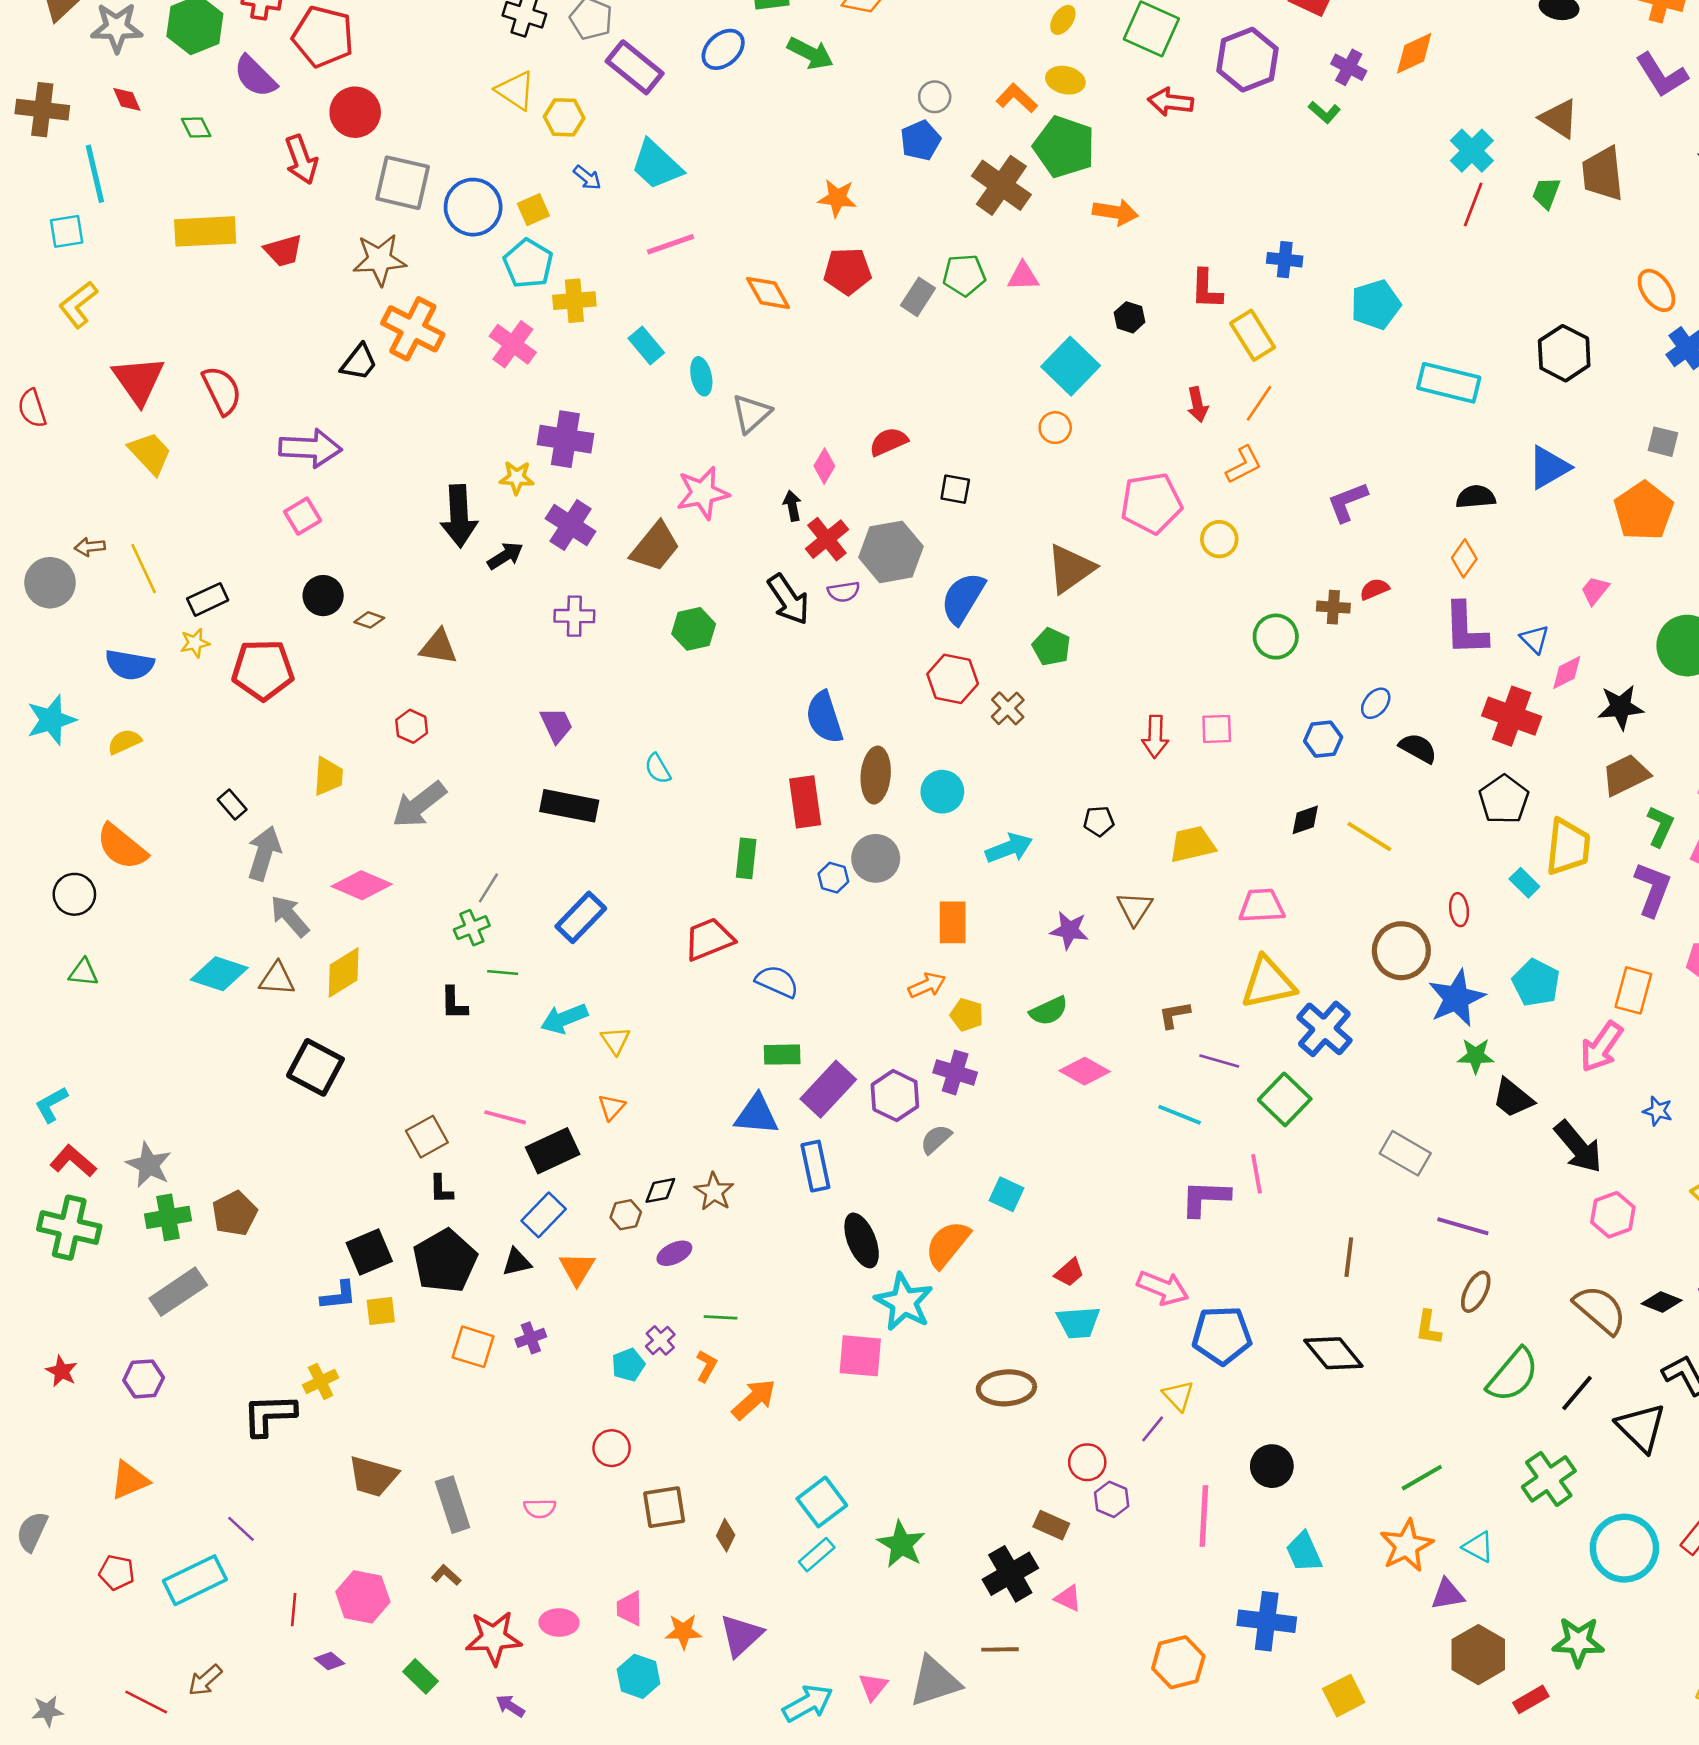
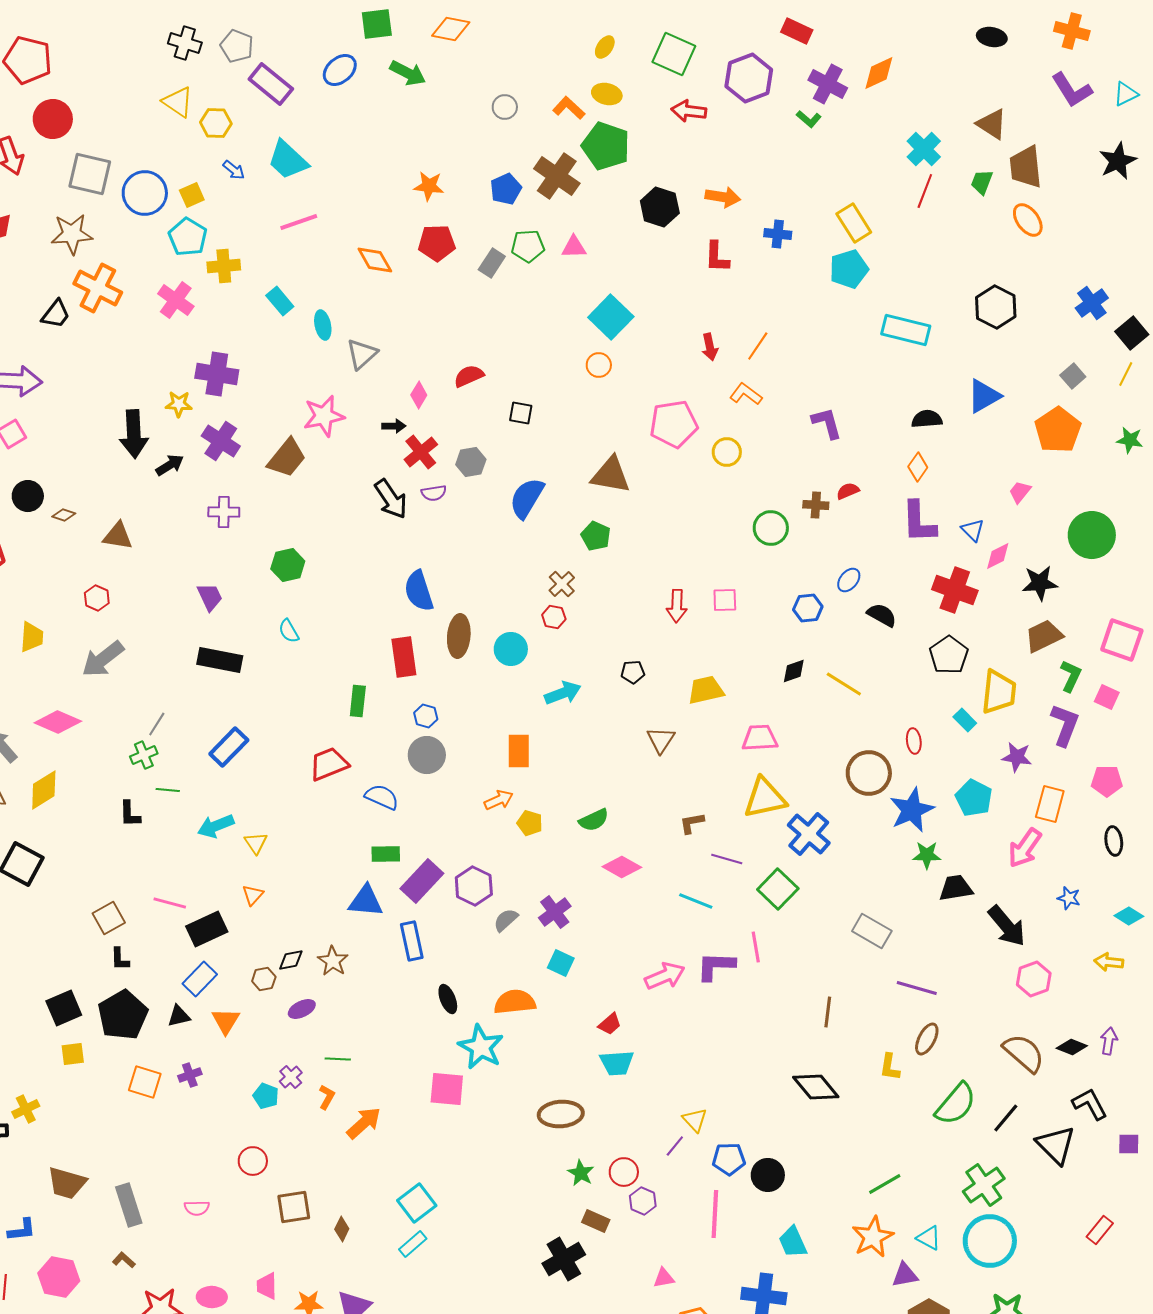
purple cross: (1349, 67) -> (828, 84), size x1.4
blue pentagon: (921, 140) -> (506, 189), moved
orange arrow: (1115, 212) -> (723, 197), moved
orange ellipse: (1656, 290) -> (1028, 220), moved
black hexagon: (1130, 317) -> (660, 207), moved, size x1.6
yellow rectangle: (1253, 335) -> (854, 223), moved
gray square: (1663, 442) -> (1073, 376), turned 35
orange L-shape: (1244, 465) -> (746, 394), turned -116
purple L-shape: (1347, 502) -> (827, 423), turned 96
black arrow: (792, 506) -> (394, 426), turned 100
gray hexagon: (891, 552) -> (471, 462), size x0.6
brown triangle: (1071, 569) -> (611, 475), turned 45
green hexagon: (694, 629) -> (288, 565), moved
red hexagon: (953, 679) -> (554, 617), moved, size x0.6
gray circle: (876, 858) -> (427, 755), moved
purple star: (1069, 930) -> (1017, 757), moved
purple cross: (955, 1072) -> (555, 912), moved, turned 36
black trapezoid: (1513, 1098) -> (956, 888), turned 132
black ellipse: (862, 1240) -> (448, 999), size x0.7
orange semicircle: (947, 1244) -> (515, 1002), turned 45
pink arrow: (1163, 1288) -> (665, 976), moved, turned -45
blue L-shape: (338, 1296) -> (22, 1230), moved
blue pentagon: (1222, 1335) -> (729, 1159), moved, size x0.7
cyan pentagon: (628, 1365) -> (266, 1096), turned -30
green star: (901, 1544) -> (581, 1173), moved, size x0.7
cyan circle: (1624, 1548) -> (990, 1241), moved
pink triangle: (1068, 1598) -> (664, 1278), moved, turned -35

